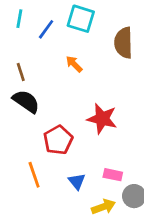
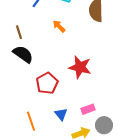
orange line: (34, 175) -> (31, 121), moved
pink rectangle: (113, 175) -> (88, 109), turned -32

